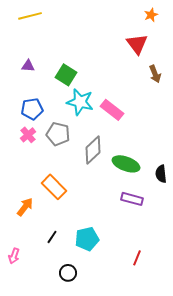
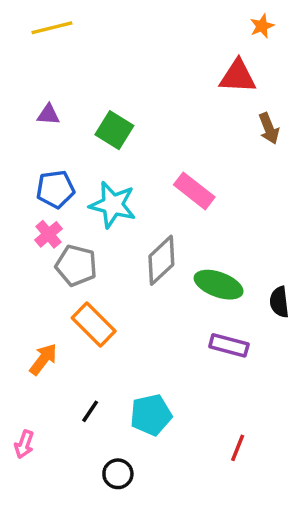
red triangle: (137, 44) -> (238, 76), turned -50
cyan star: (80, 102) -> (113, 205), moved
gray pentagon: (58, 134) -> (76, 266), moved

